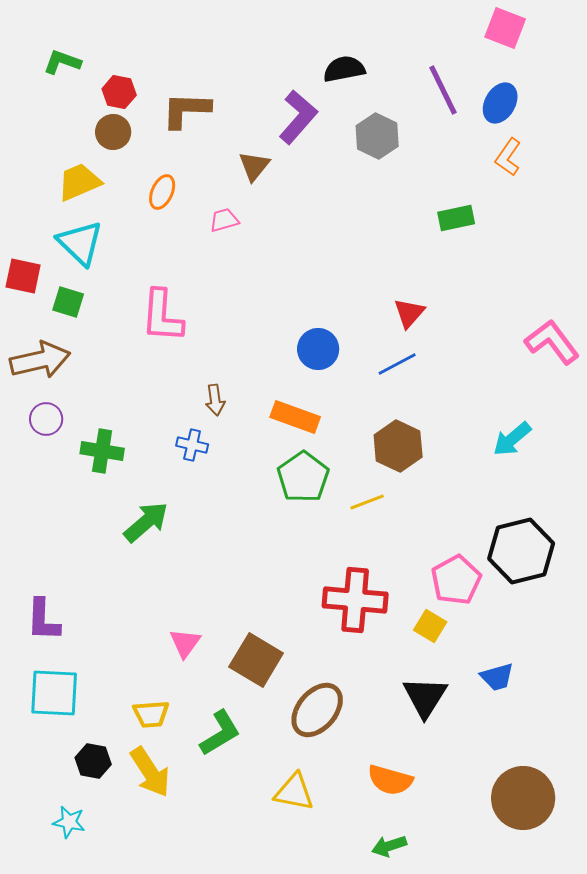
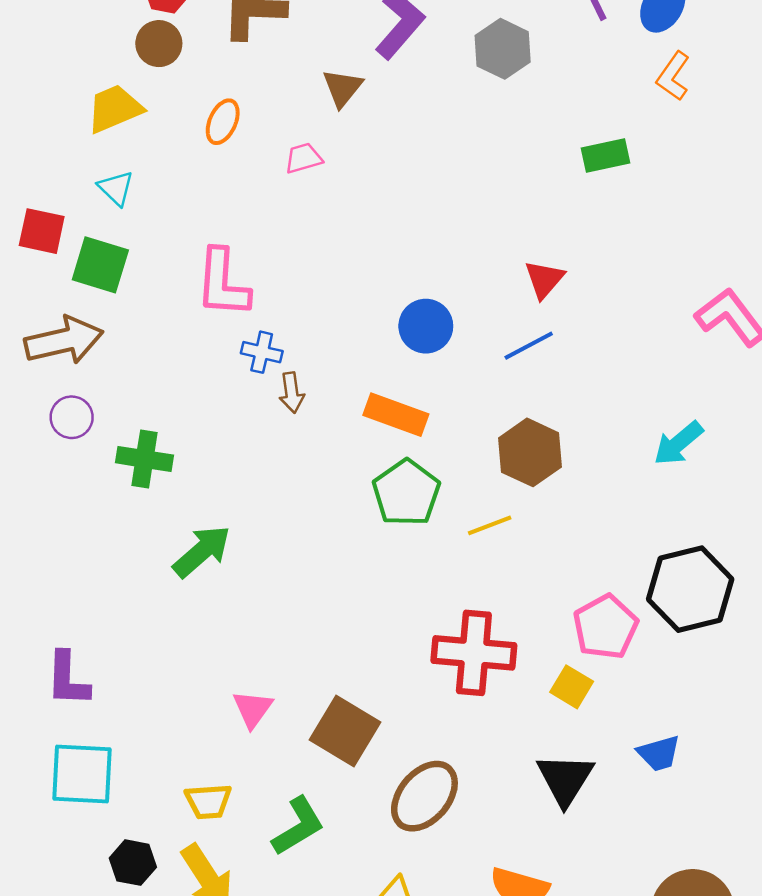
cyan triangle: (80, 243) -> (116, 188), size x0.6
green square: (68, 302) -> (100, 265), size x1.4
blue cross: (192, 445) -> (262, 352), moved

